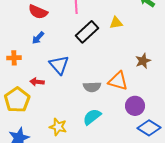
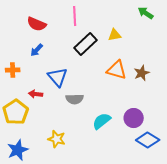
orange triangle: (118, 81) -> (117, 70), moved
gray semicircle: (92, 87) -> (75, 99), moved
cyan semicircle: (92, 117) -> (102, 121), moved

